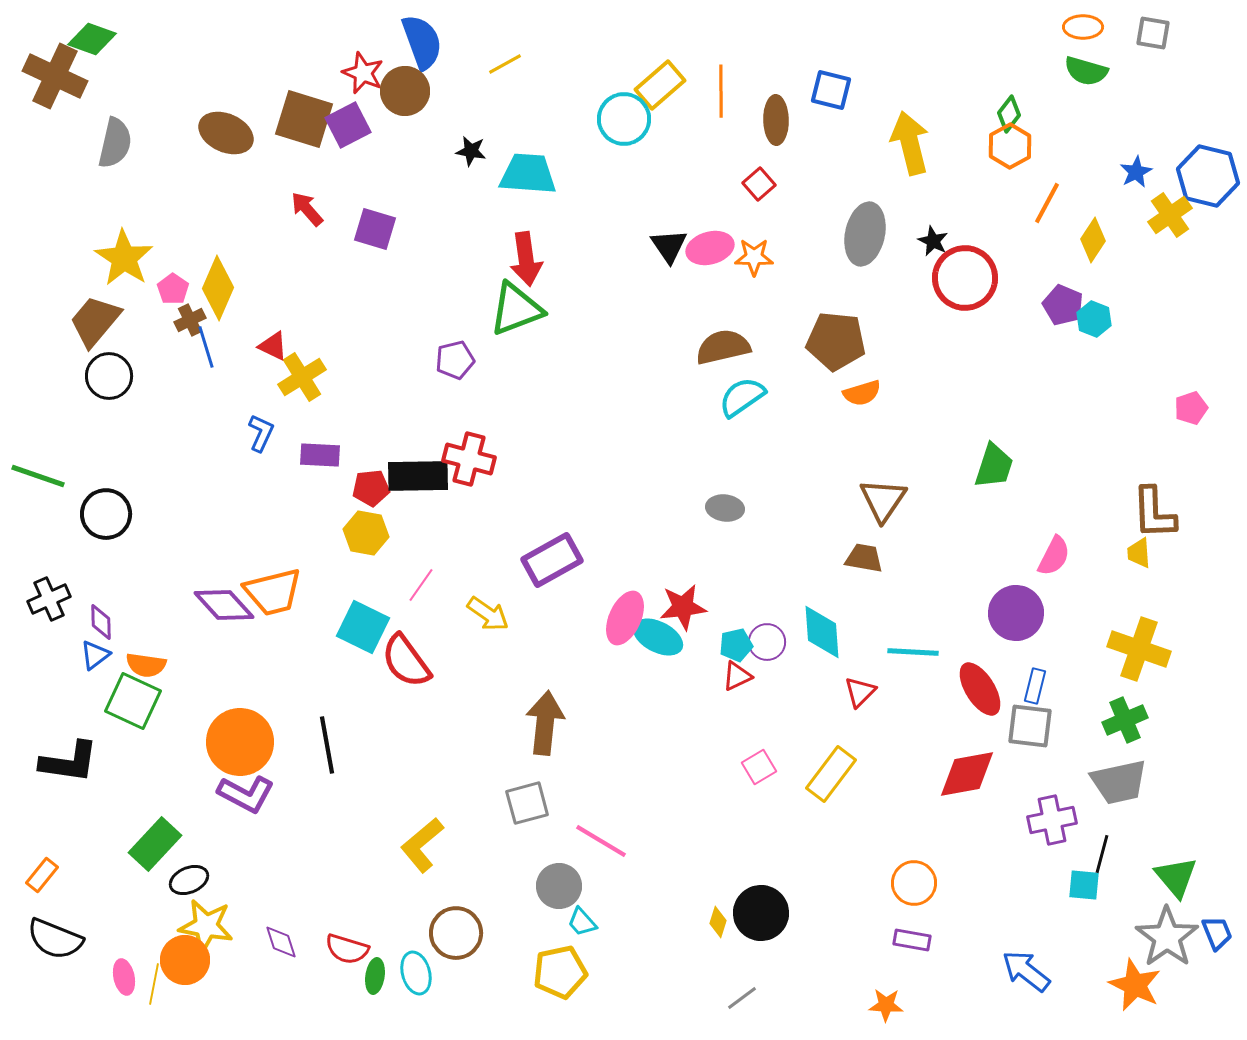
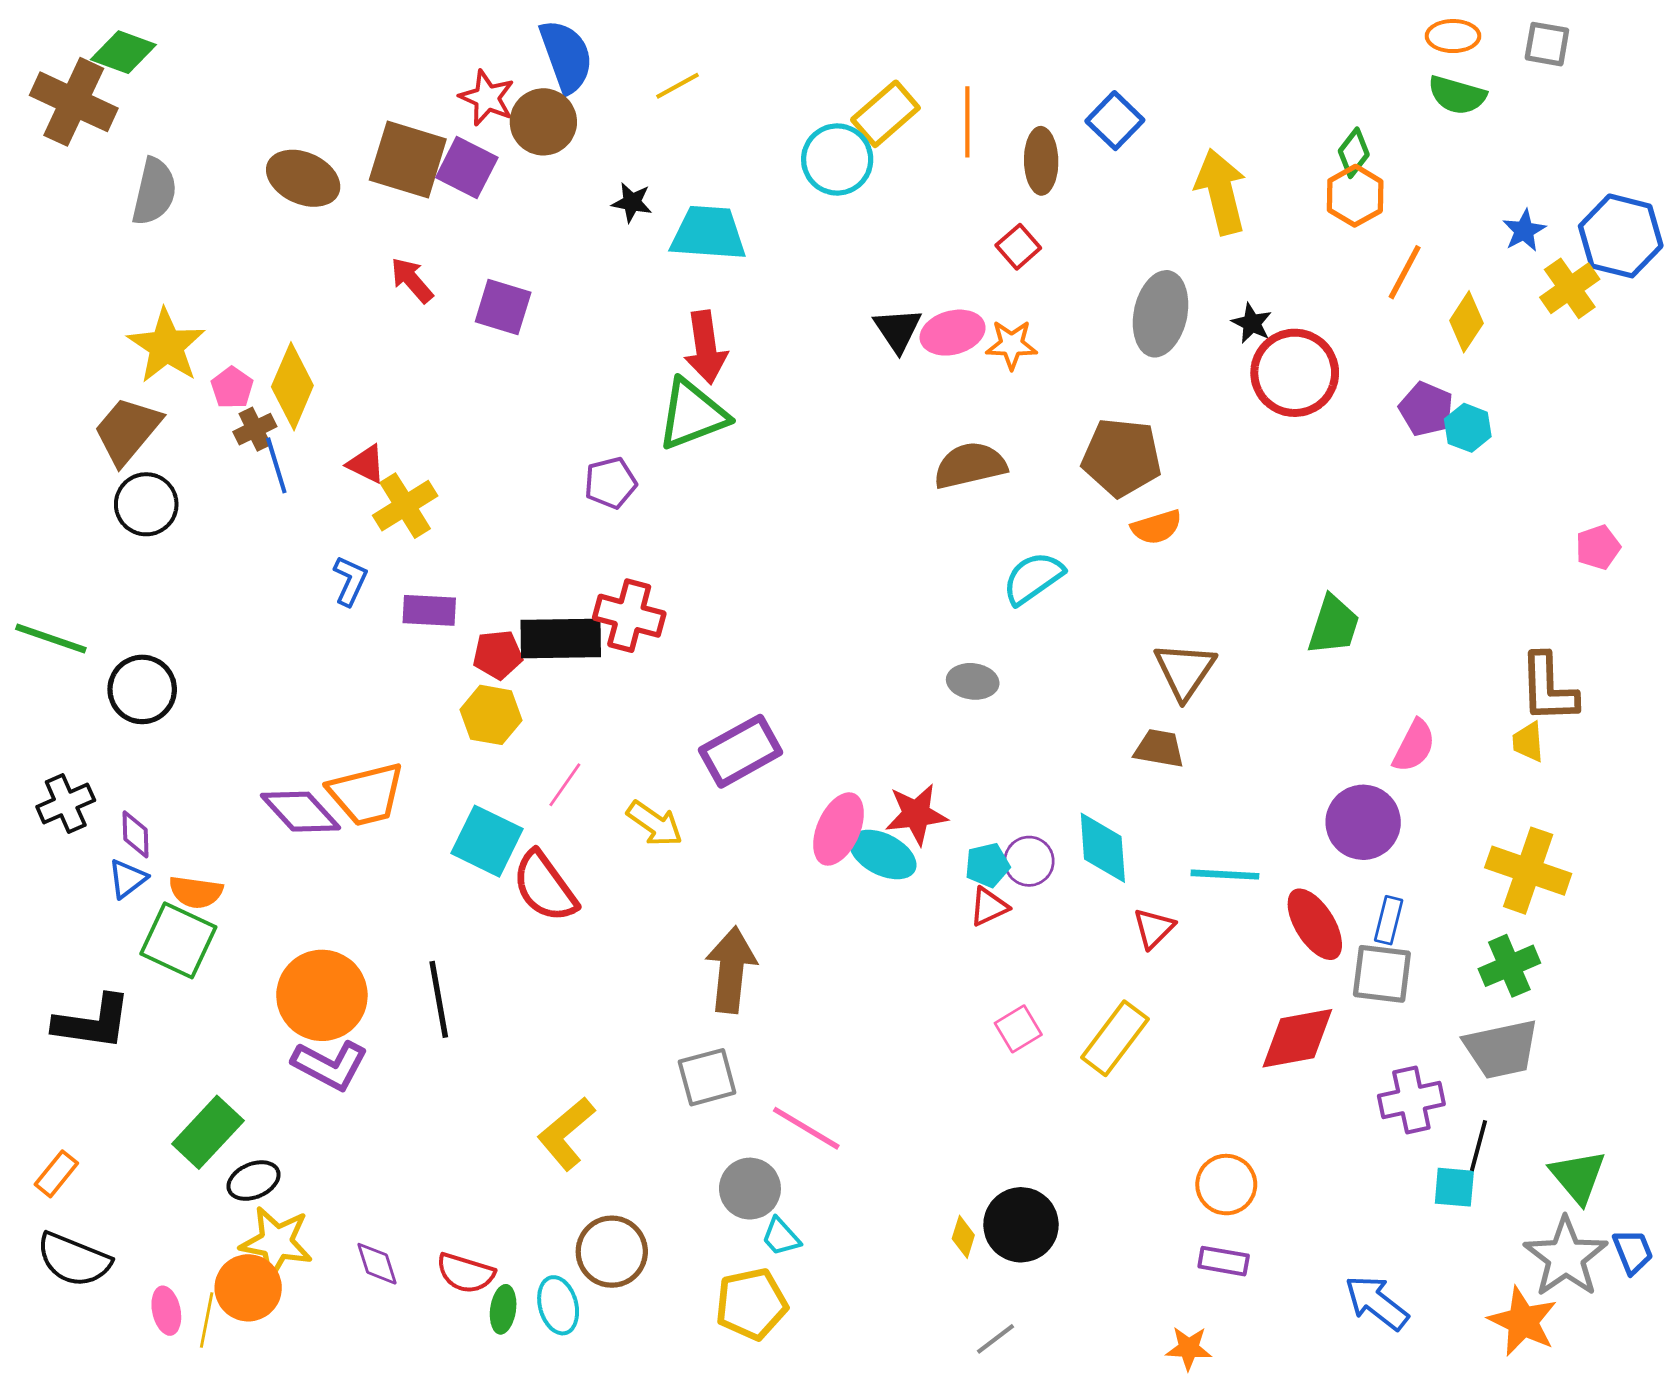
blue square: (831, 90) -> (1115, 121), turned 30
purple square: (348, 125) -> (467, 168), turned -36
cyan semicircle: (742, 397) -> (1033, 578), moved

